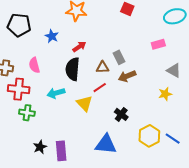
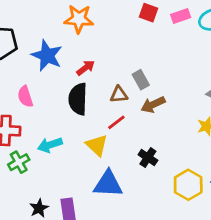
blue star: (52, 36) -> (47, 56), size x1.6
pink rectangle: (158, 44) -> (181, 16), moved
cyan arrow: (56, 93) -> (50, 145), moved
green cross: (27, 113) -> (19, 162), turned -35
blue triangle: (106, 144) -> (108, 184), moved

